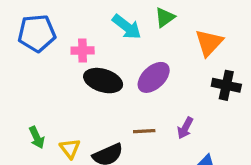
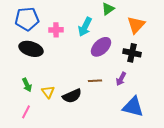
cyan arrow: (127, 27) -> (85, 27), moved, turned 78
black ellipse: (103, 81) -> (31, 49), moved
black cross: (226, 85) -> (132, 53), moved

